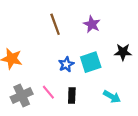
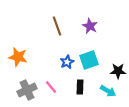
black star: (123, 52) -> (118, 71), moved
black rectangle: (72, 96) -> (80, 87), moved

